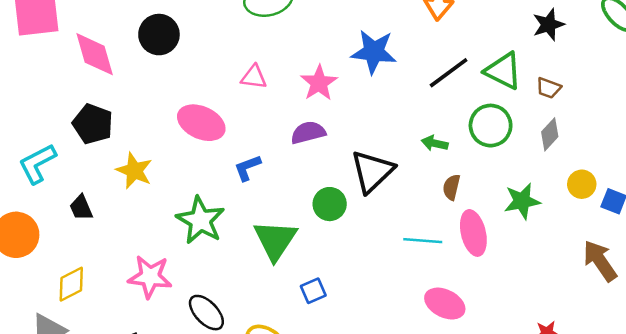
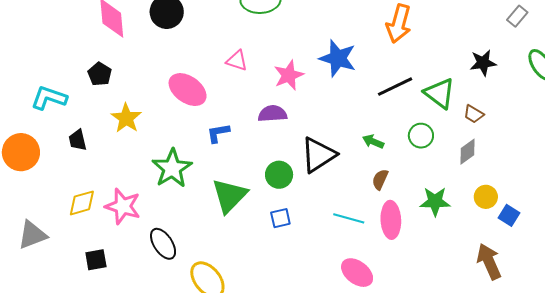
black pentagon: (93, 124) -> (100, 74), size x0.7
green circle: (491, 126) -> (421, 136), size x0.7
cyan L-shape: (37, 164) -> (49, 98), turned 36
yellow diamond: (71, 284) -> (82, 203), moved
blue square: (313, 291) -> (280, 218), moved

